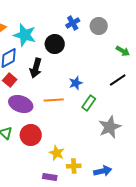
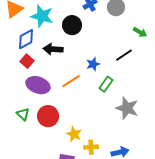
black arrow: (36, 68) -> (53, 49), turned 78
black line: (118, 80) -> (124, 55), moved
orange line: (54, 100) -> (71, 81), turned -30
gray star: (110, 127) -> (127, 108), turned -30

